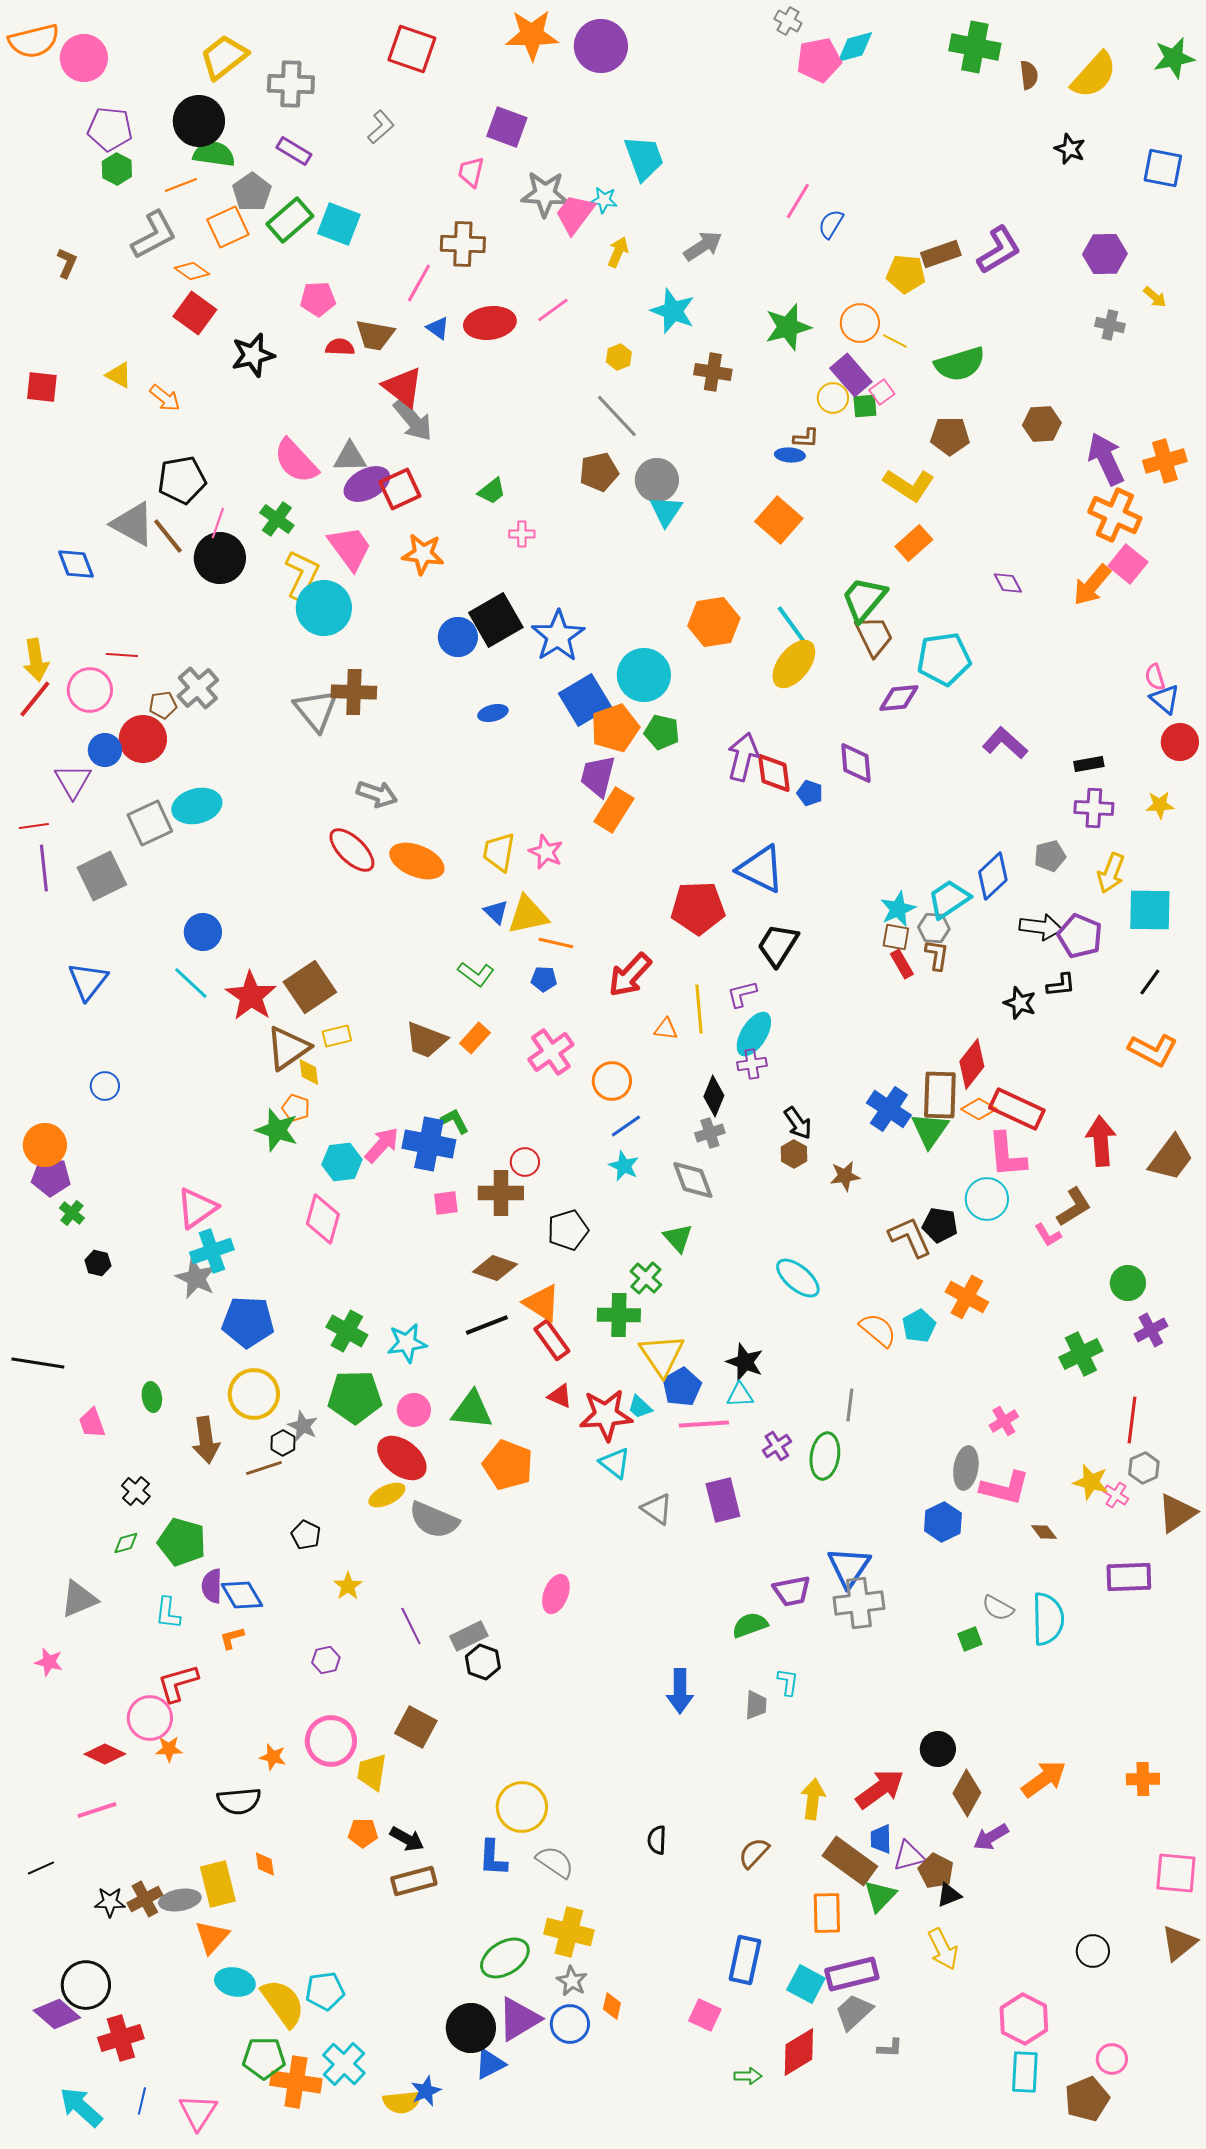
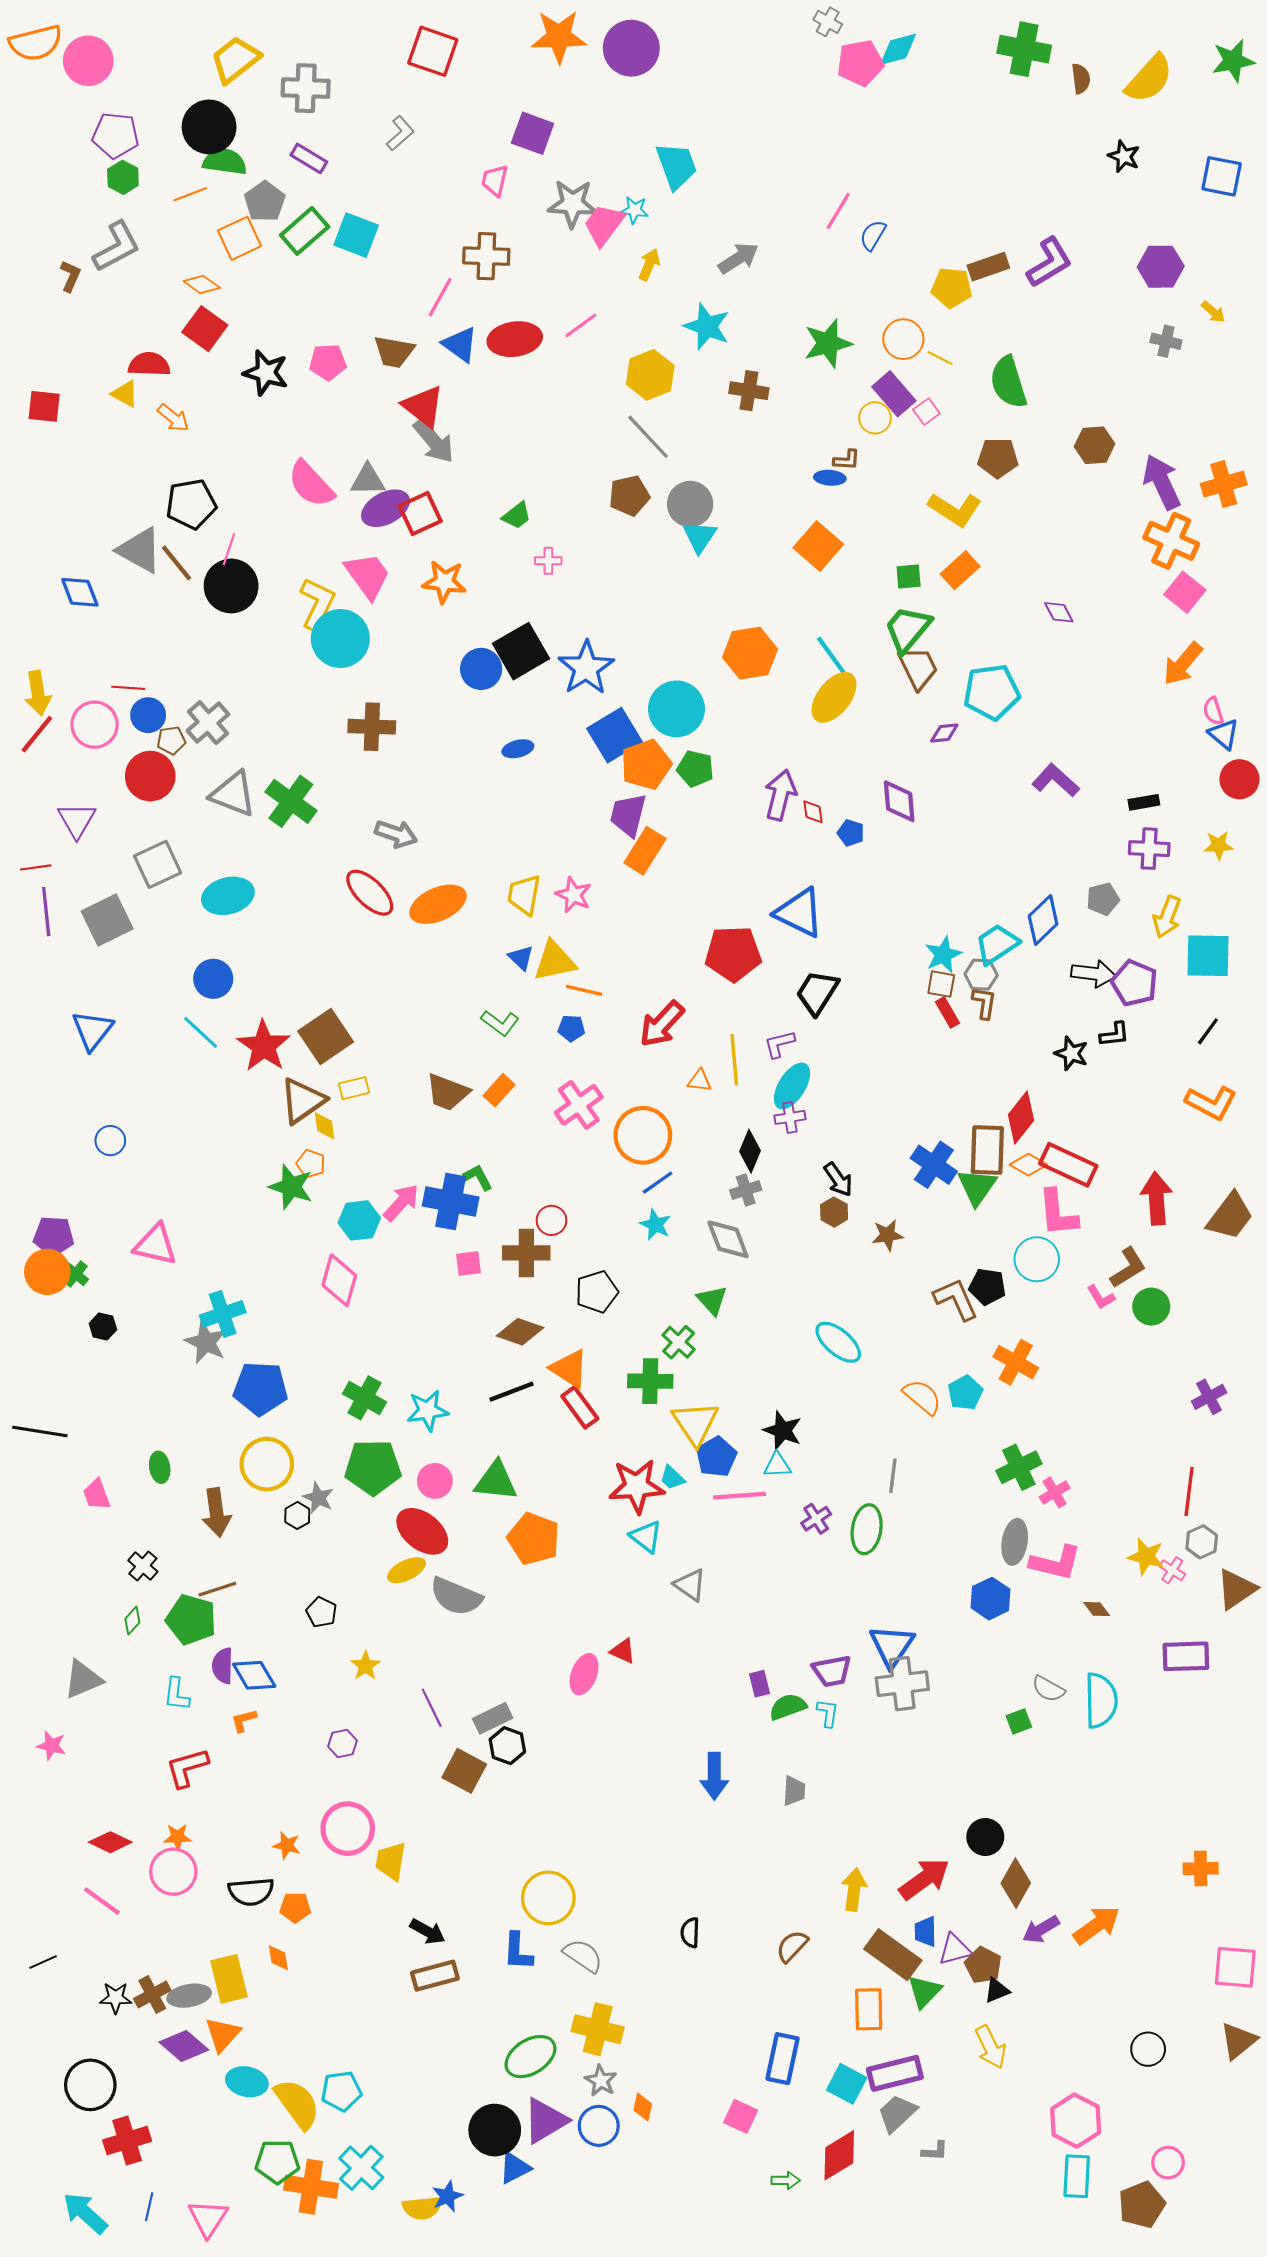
gray L-shape: (154, 235) -> (117, 247), moved
pink pentagon: (318, 299) -> (328, 362), moved
blue triangle: (438, 328) -> (460, 344), size x1.5
red semicircle: (340, 347) -> (149, 364), moved, size x1.4
black star: (253, 355) -> (266, 373), turned 30
yellow hexagon: (619, 357) -> (650, 375), size x1.8
green semicircle: (960, 364) -> (1008, 382), turned 90
green square: (865, 406) -> (909, 577), moved
green cross: (277, 519) -> (291, 801), moved, size x1.4
orange arrow: (1092, 585) -> (1183, 664), moved
purple diamond: (899, 698) -> (944, 733), size x0.7
gray triangle: (316, 710) -> (233, 794), moved, turned -30
blue circle: (105, 750) -> (148, 715), moved
red diamond: (774, 773) -> (813, 812), size x0.6
cyan ellipse: (197, 806) -> (228, 896), moved
orange ellipse: (417, 861) -> (438, 904), turned -46
orange circle: (612, 1081) -> (643, 1135), size x1.4
orange circle: (45, 1145) -> (47, 1272), moved
pink triangle: (197, 1208) -> (155, 1245), moved, turned 48
green circle: (1128, 1283) -> (1151, 1307), moved
green cross: (1081, 1354) -> (1019, 1467), moved
red triangle: (560, 1396) -> (623, 1651), moved
brown line: (264, 1468) -> (217, 1589), moved
purple rectangle: (723, 1500) -> (759, 1684), moved, size x0.6
green diamond: (126, 1543) -> (132, 1621), turned -32
cyan L-shape: (788, 1682) -> (828, 1713), moved
pink circle: (150, 1718) -> (173, 1872), moved
brown square: (416, 1727) -> (464, 1771), moved
orange arrow: (1044, 1779) -> (1097, 1925), moved
pink line: (97, 1810) -> (102, 1901), turned 54
orange pentagon: (363, 1833) -> (295, 1907), moved
purple diamond: (57, 2014) -> (184, 2046), moved

